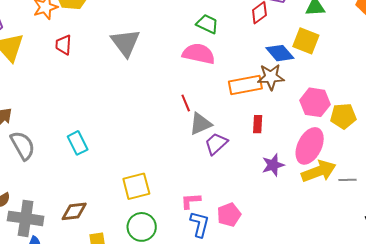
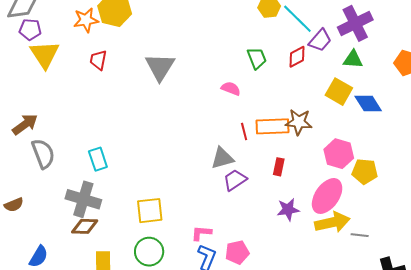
green trapezoid: (207, 24) -> (257, 58), moved, turned 35
blue diamond: (280, 53) -> (368, 103), moved
pink semicircle: (199, 54) -> (231, 89), size x0.6
red line: (186, 103) -> (244, 131), moved
gray cross: (26, 218) -> (83, 199), moved

